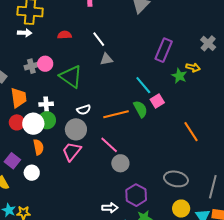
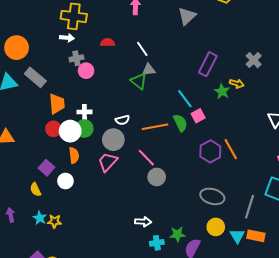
gray cross: (31, 66) -> (76, 58), moved
green triangle: (71, 77) -> (139, 81), moved, size x0.7
purple hexagon: (136, 195) -> (210, 151), moved

